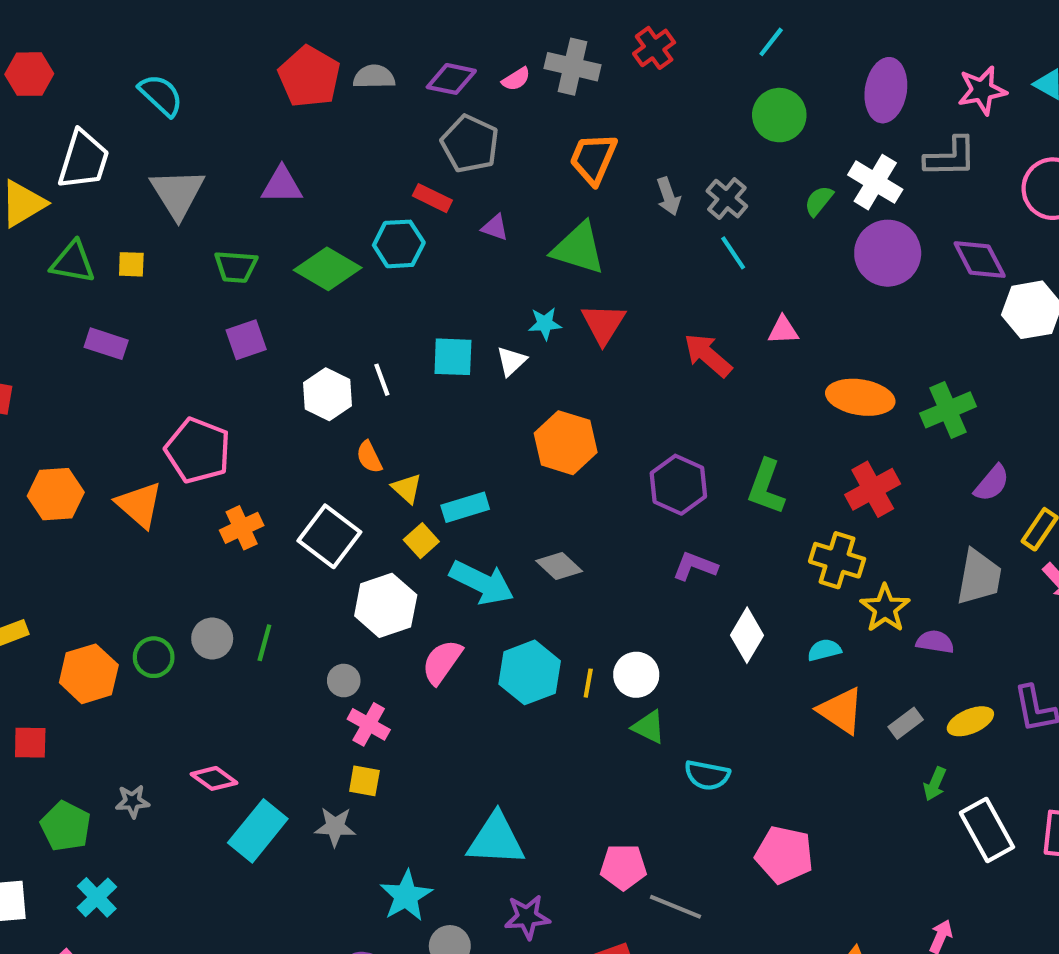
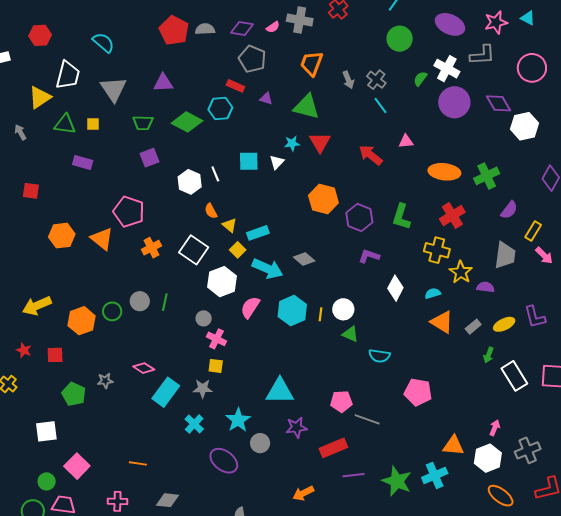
purple ellipse: (886, 90) -> (450, 24), turned -72
orange hexagon: (566, 443) -> (323, 199), moved
cyan cross: (97, 897) -> (194, 424), moved

